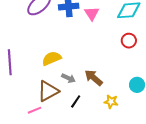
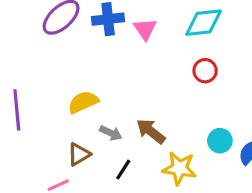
brown triangle: (48, 91) -> (79, 154), size x0.7
yellow star: (111, 102) -> (179, 168), size x1.5

